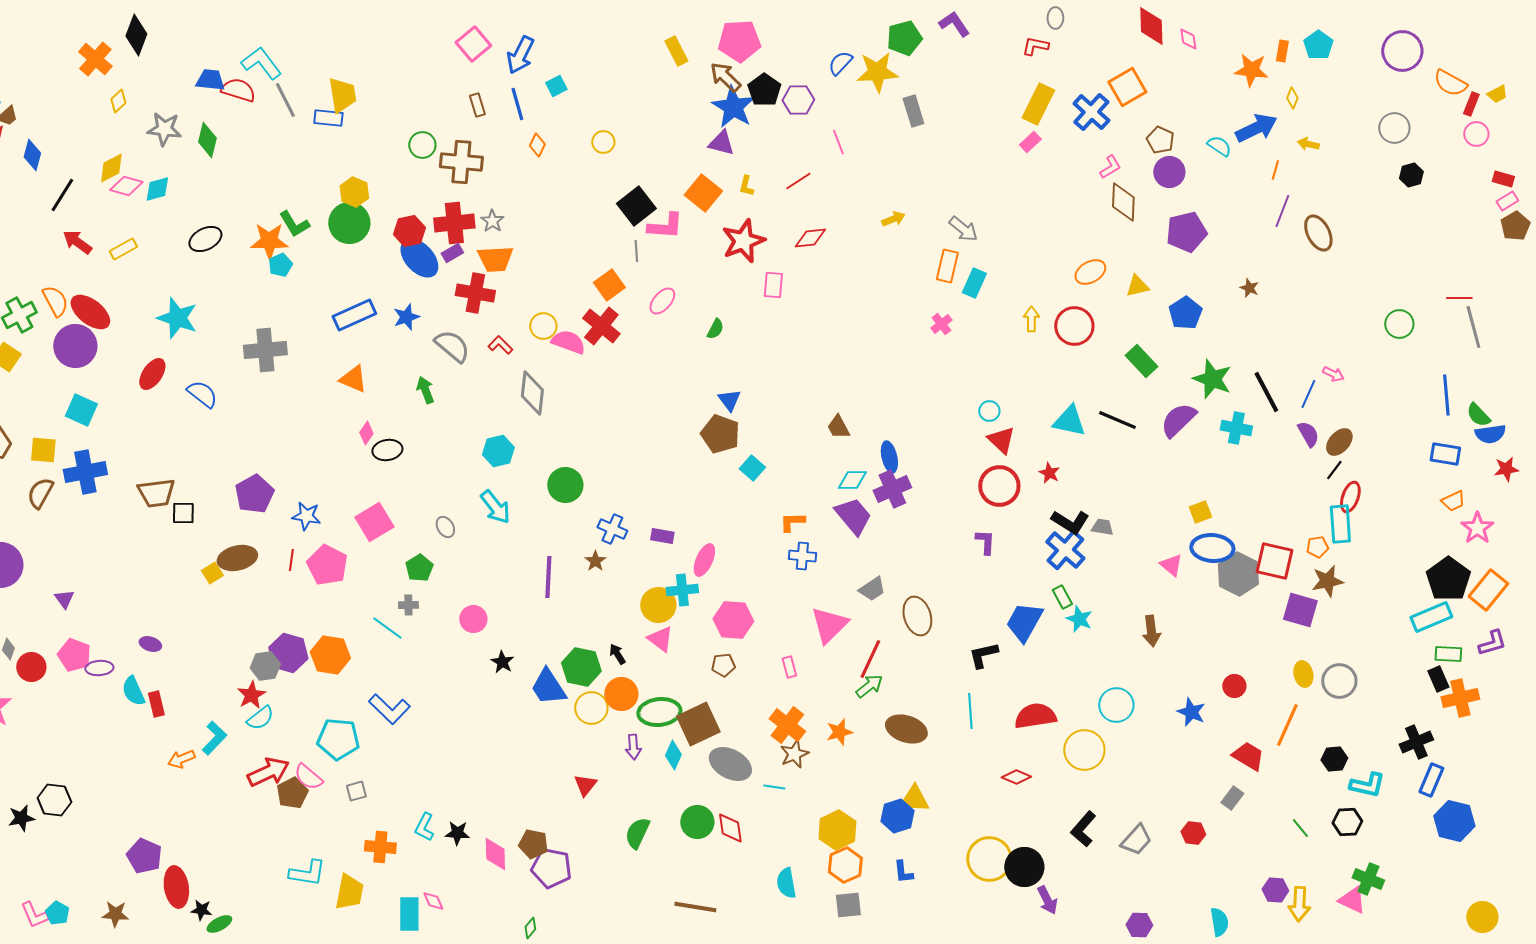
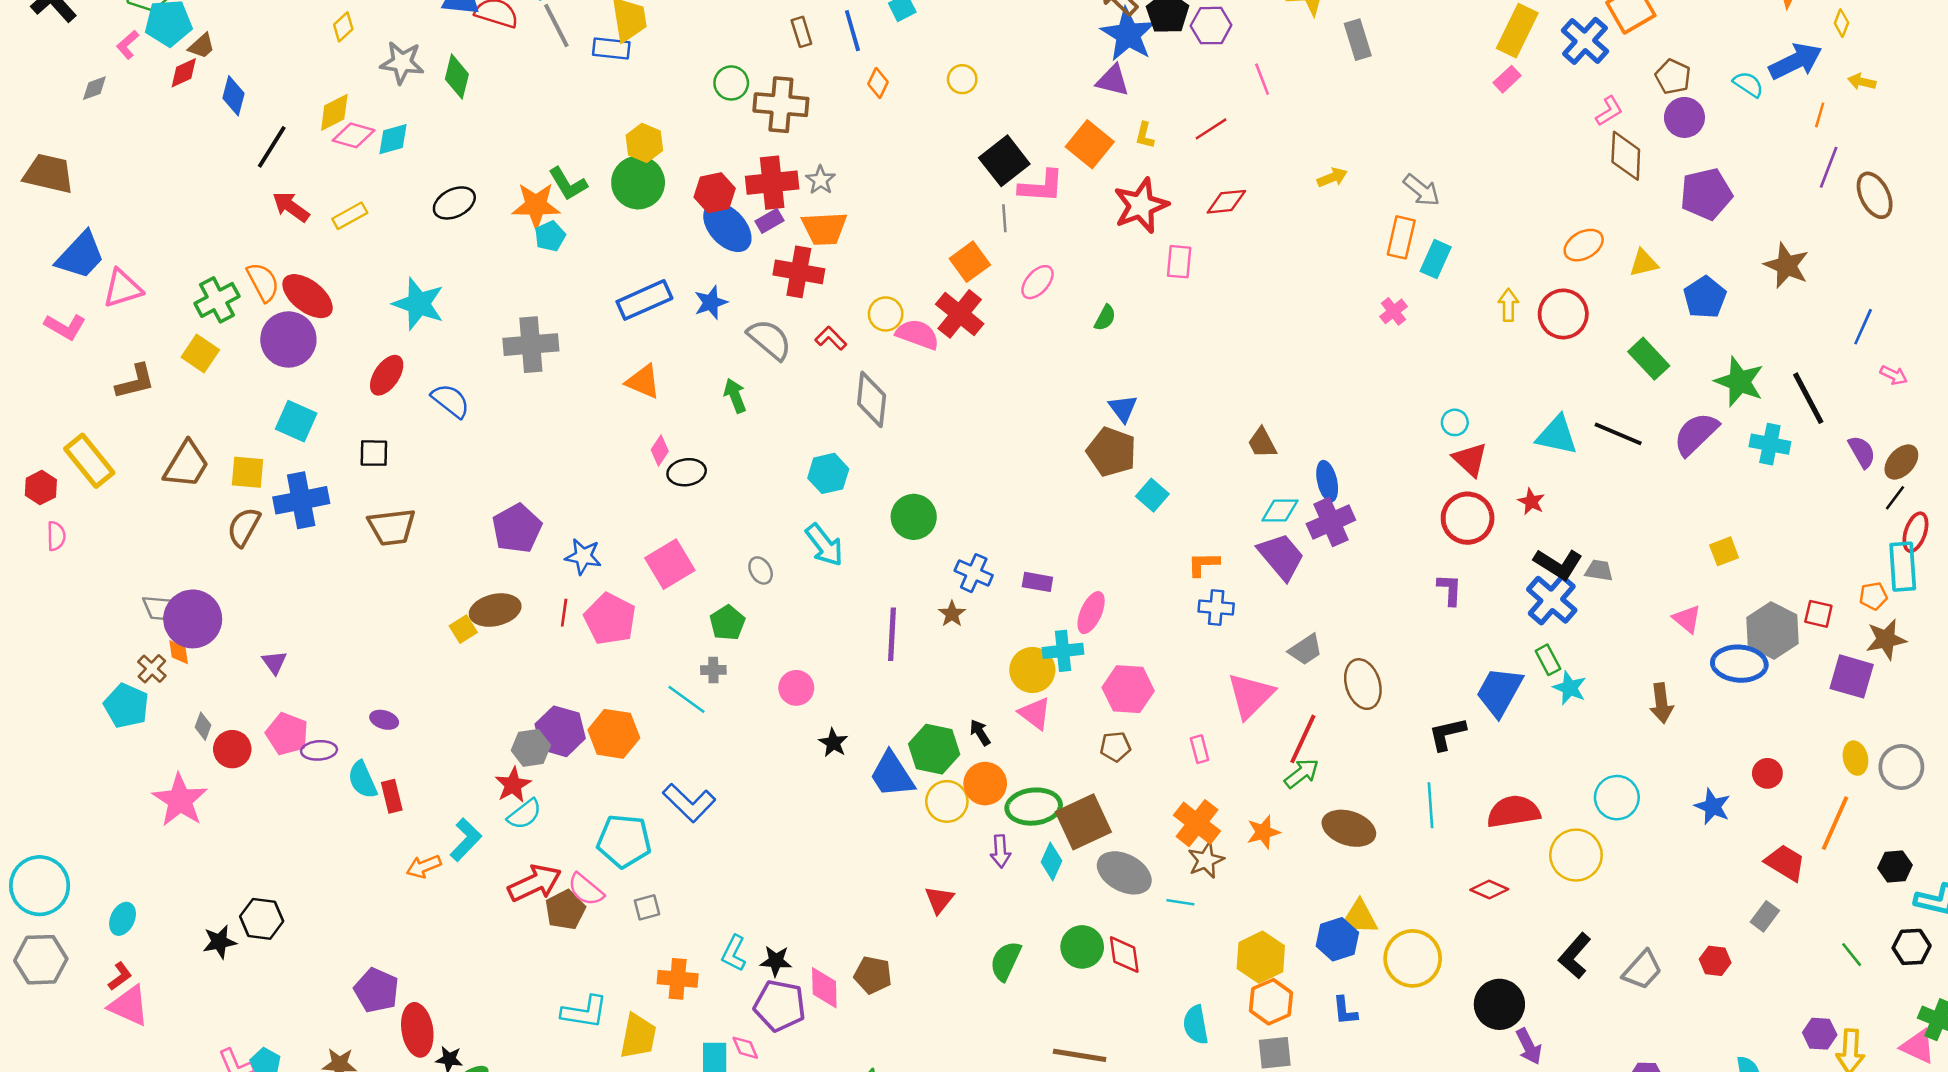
brown star: (1249, 288) -> (1787, 265), size x1.8
blue line: (1308, 394) -> (1863, 327), moved
black square: (183, 513) -> (374, 453), moved
blue ellipse: (1212, 548) -> (1739, 664), moved
red square: (1274, 561) -> (1818, 614), size x0.6
yellow circle: (989, 859) -> (1413, 958), moved
purple pentagon: (551, 868) -> (780, 1006), moved

